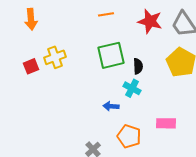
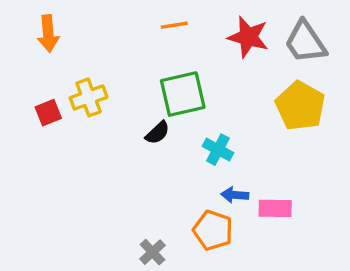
black semicircle: (138, 66) -> (157, 133), moved, turned 49
blue arrow: (111, 106) -> (235, 195), moved

